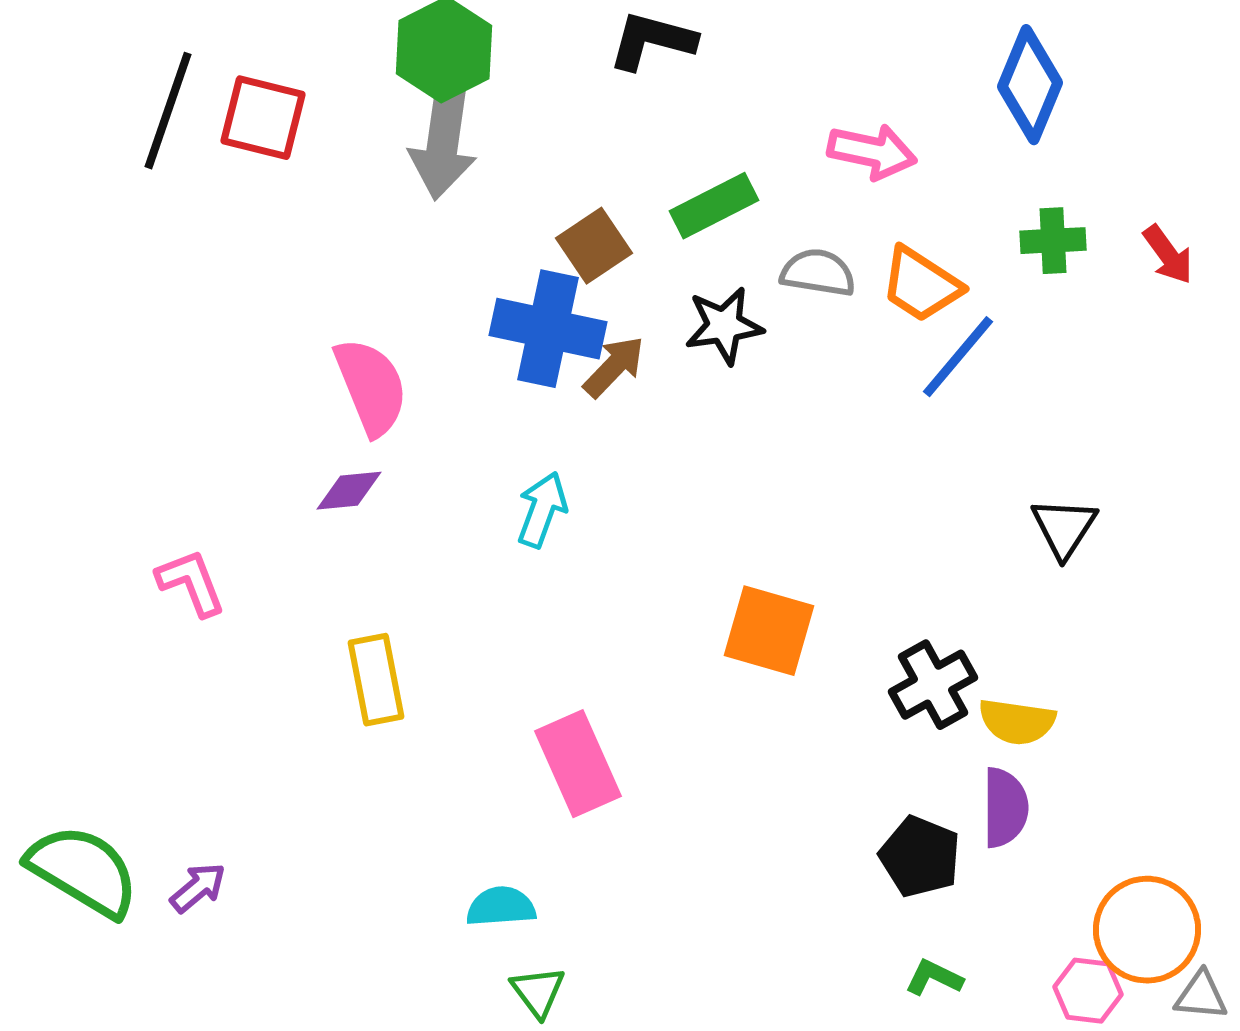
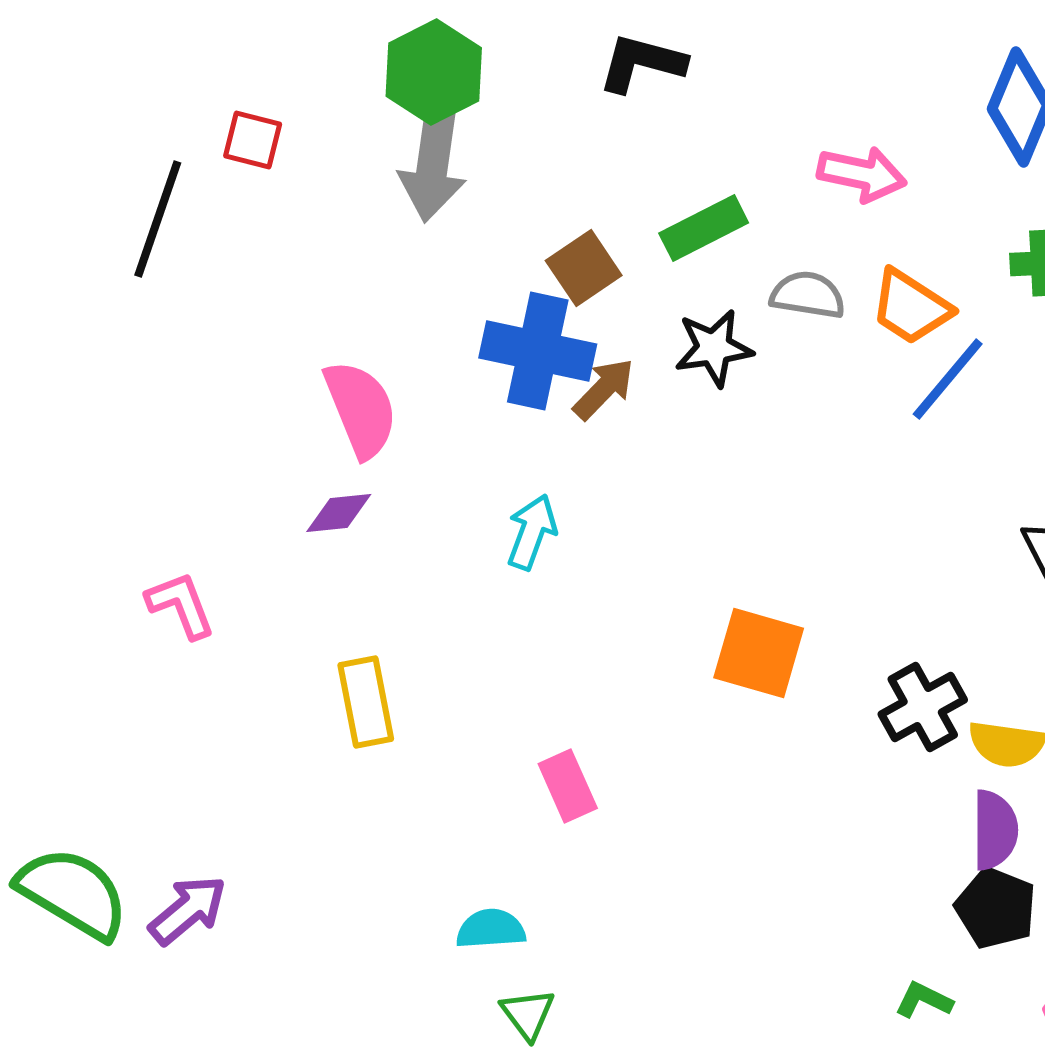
black line: (168, 111) -> (158, 219), moved
red square: (263, 118) -> (253, 140), size x0.7
pink rectangle: (578, 764) -> (568, 786), size x0.7
black pentagon: (920, 857) -> (996, 908), moved
purple arrow: (198, 888) -> (188, 910), size x1.4

